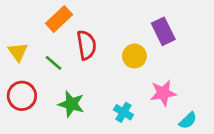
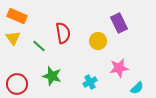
orange rectangle: (59, 19) -> (17, 16), moved, turned 66
red circle: (22, 96) -> (17, 84), moved
cyan cross: (123, 112) -> (90, 82), turned 32

